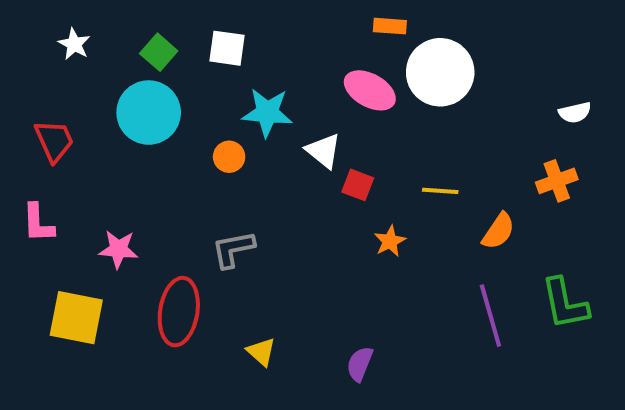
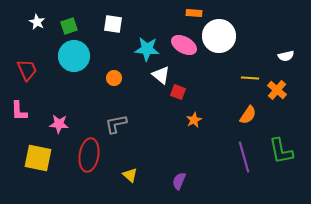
green square: (159, 52) -> (69, 26), moved, turned 30
cyan star: (267, 113) -> (147, 49), moved
orange cross: (557, 181) -> (277, 90), turned -30
yellow line: (440, 191) -> (250, 78), moved

